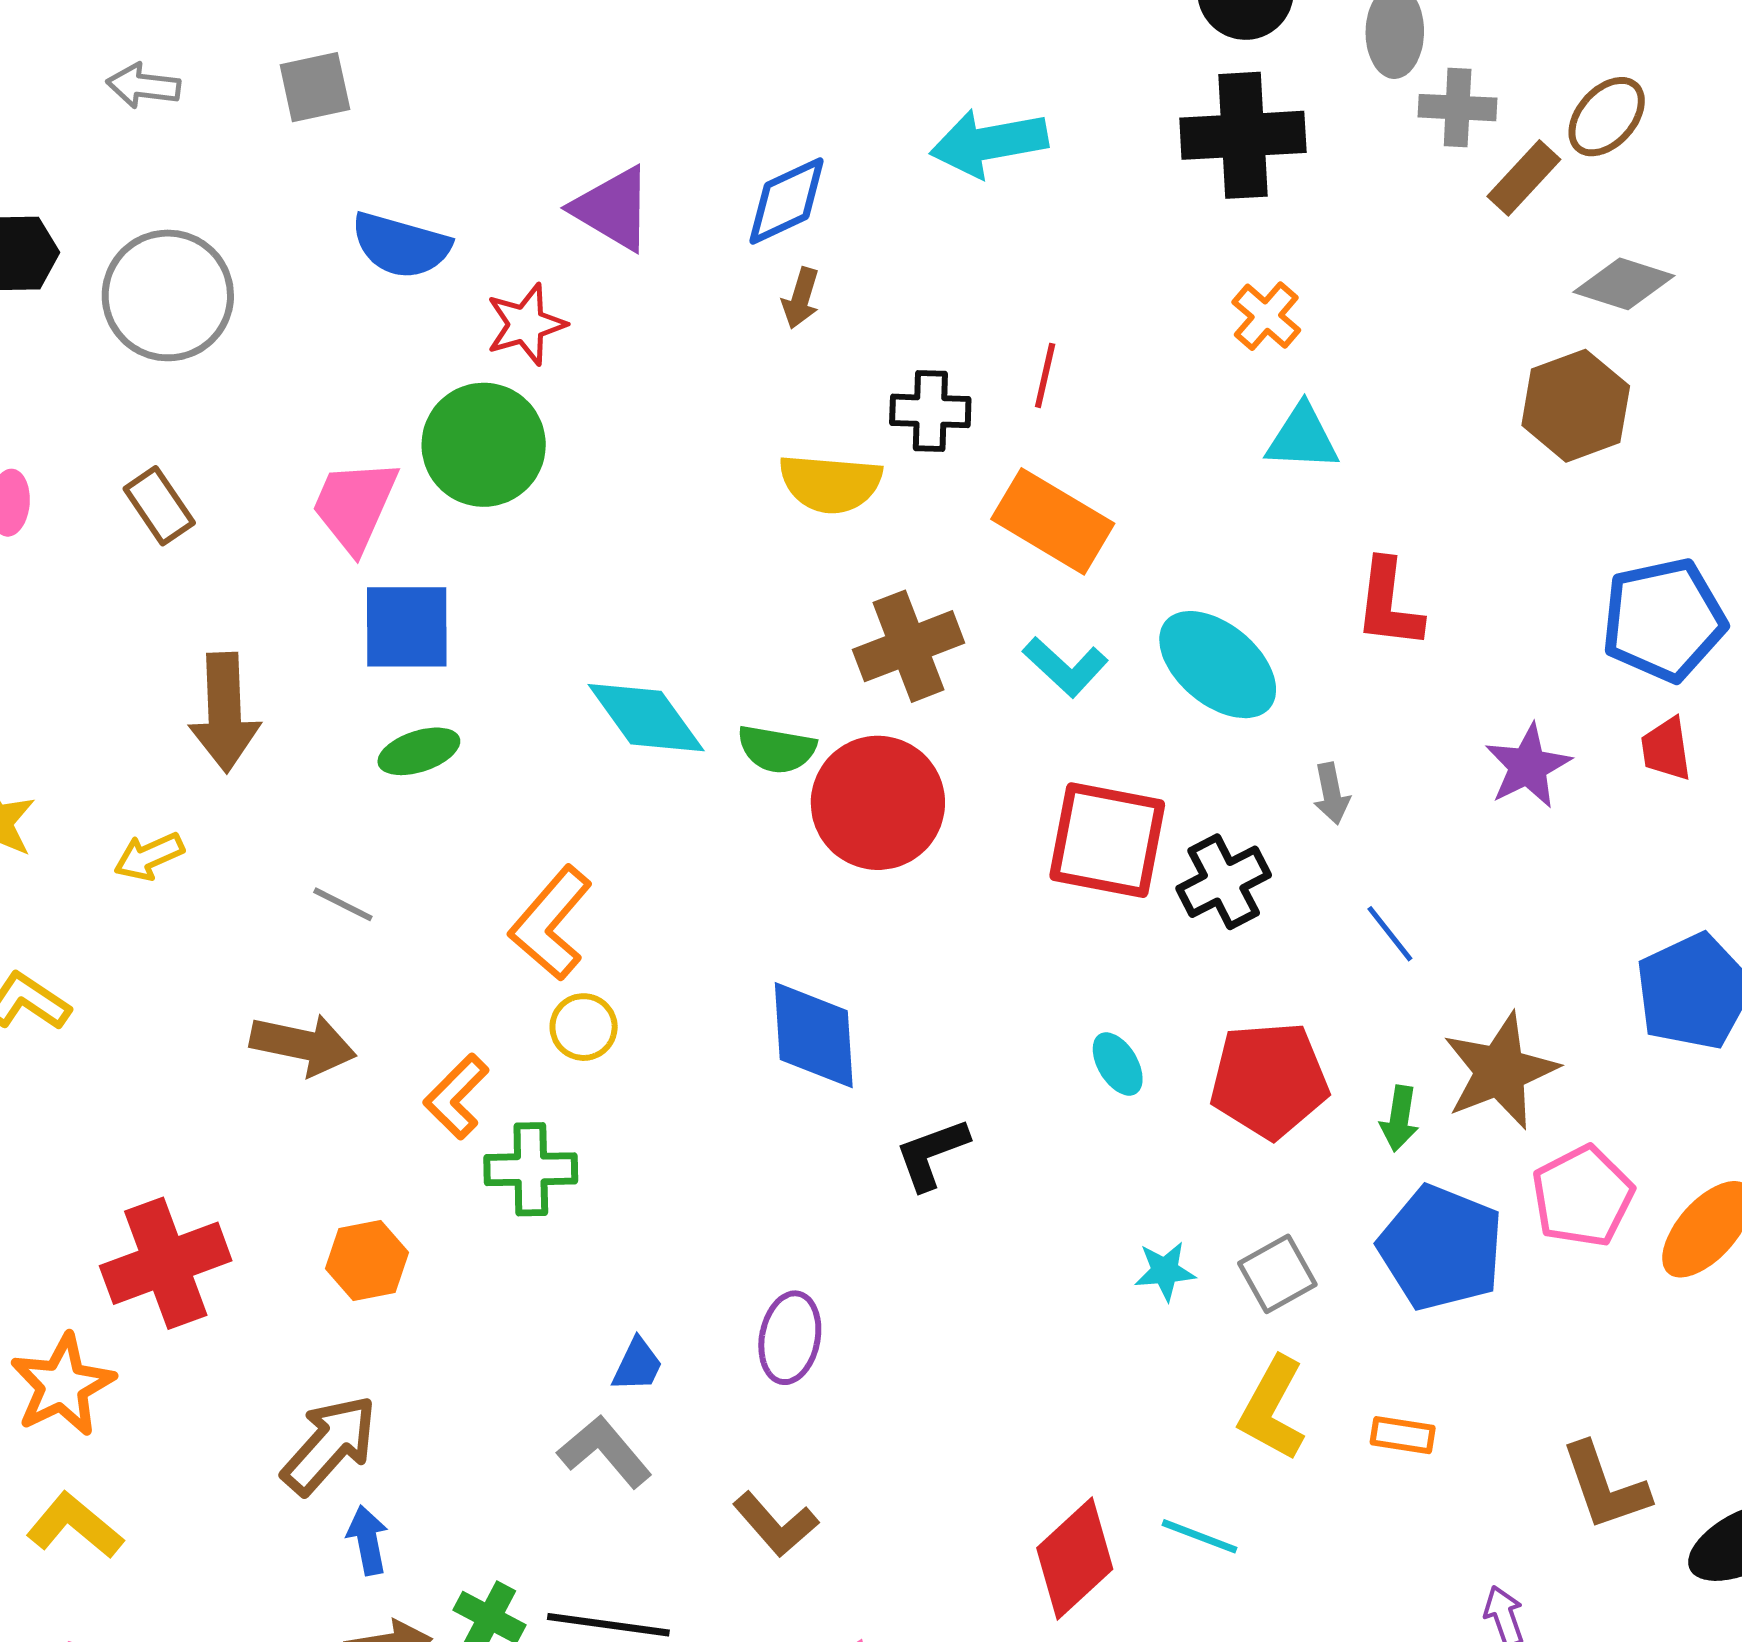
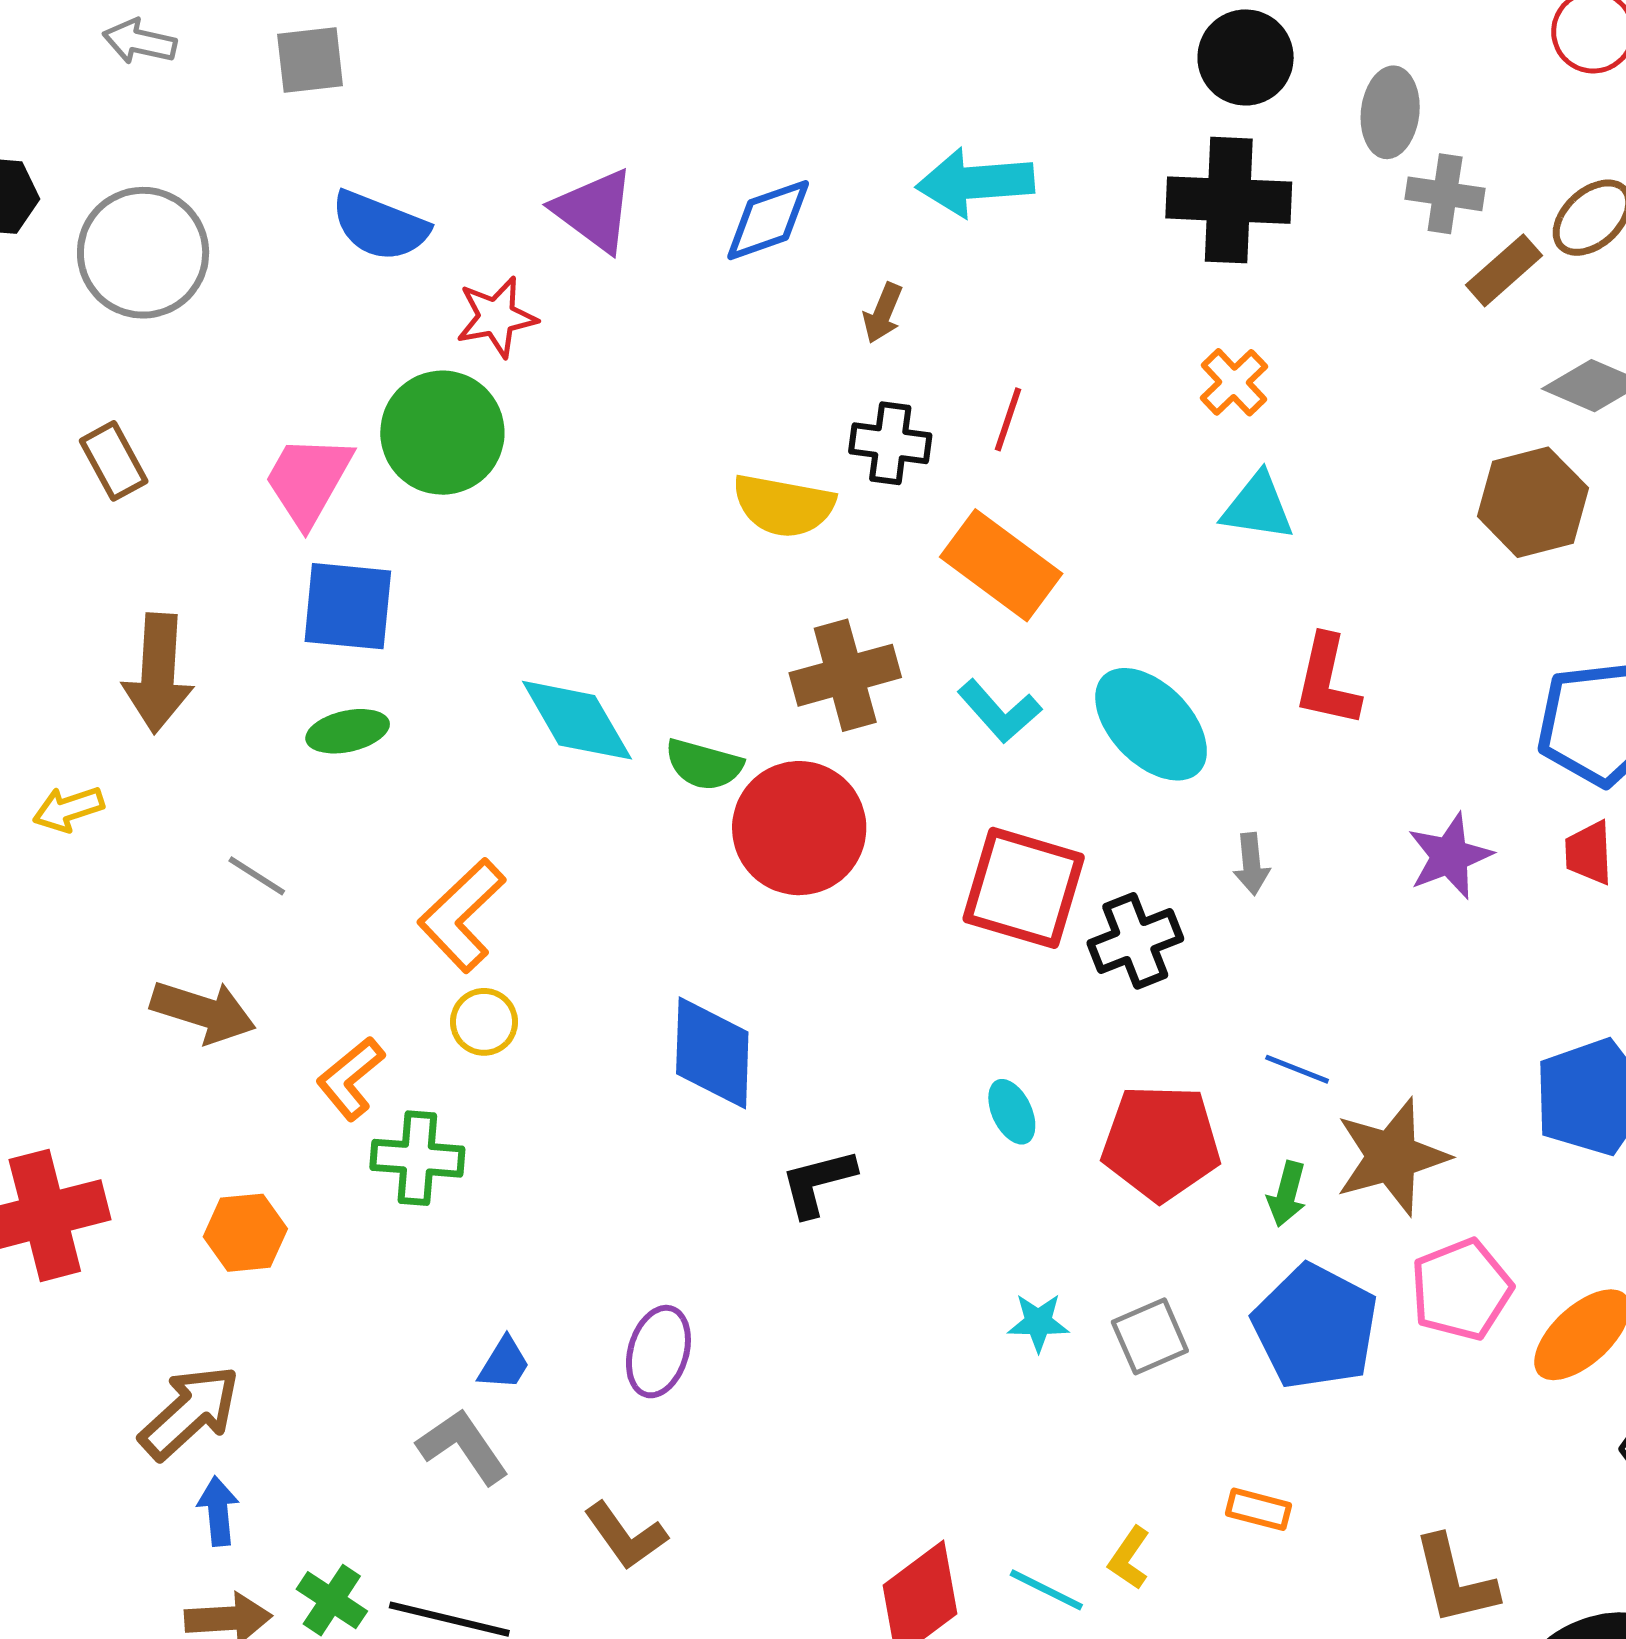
brown arrow: (801, 298) -> (883, 313), moved
blue line: (1390, 934) -> (1297, 1069), moved, turned -36
yellow L-shape: (1272, 1409) -> (1129, 1558), moved, size x0.6

